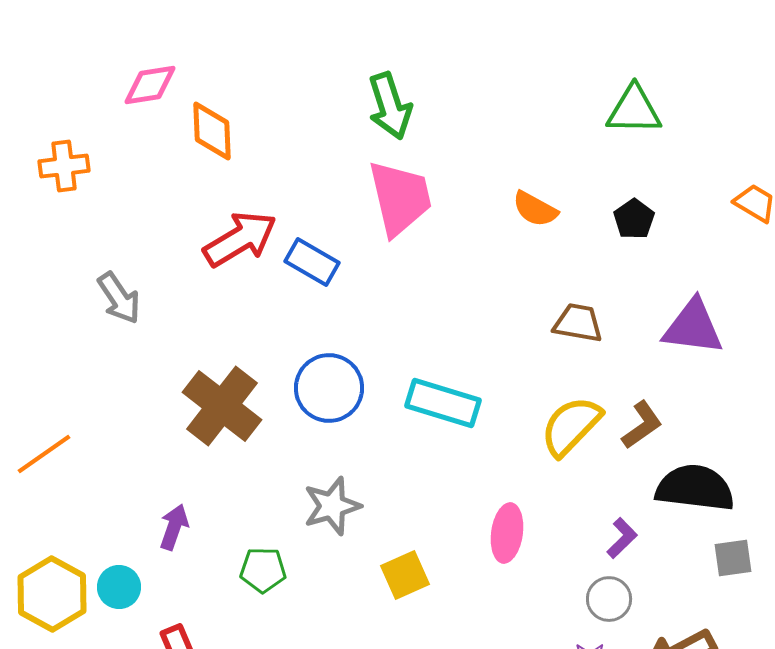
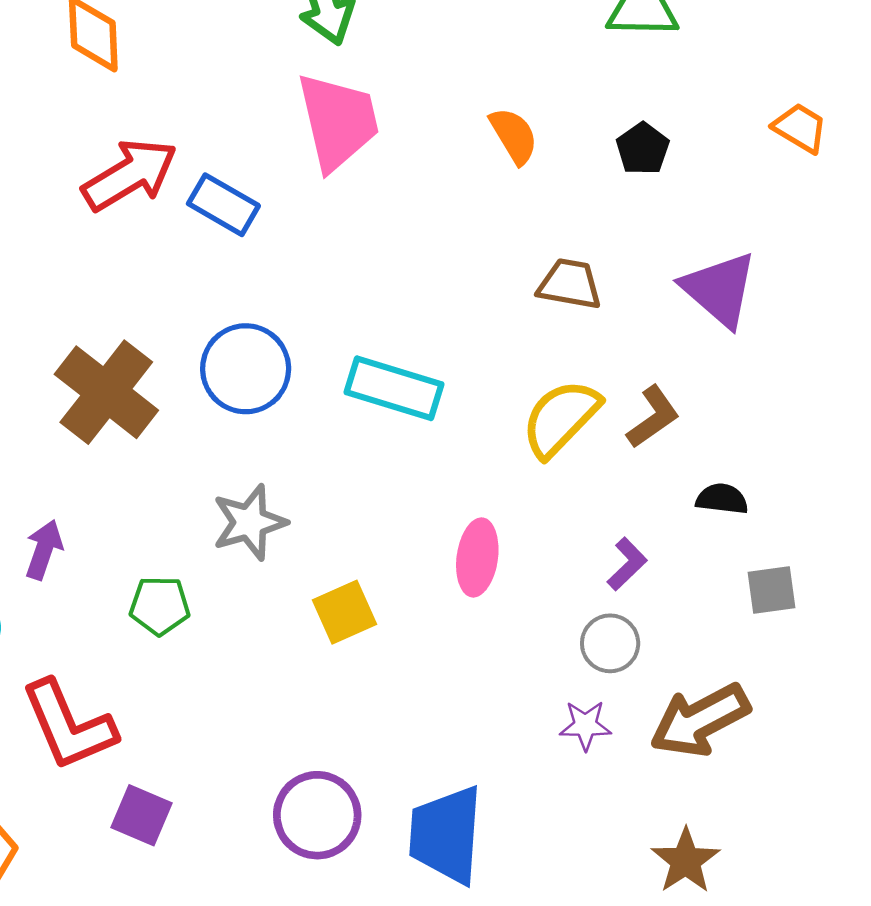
orange semicircle: (535, 209) -> (514, 136), turned -150
purple triangle: (693, 327) -> (719, 289), turned 34
black semicircle: (695, 488) -> (722, 499), size x0.5

